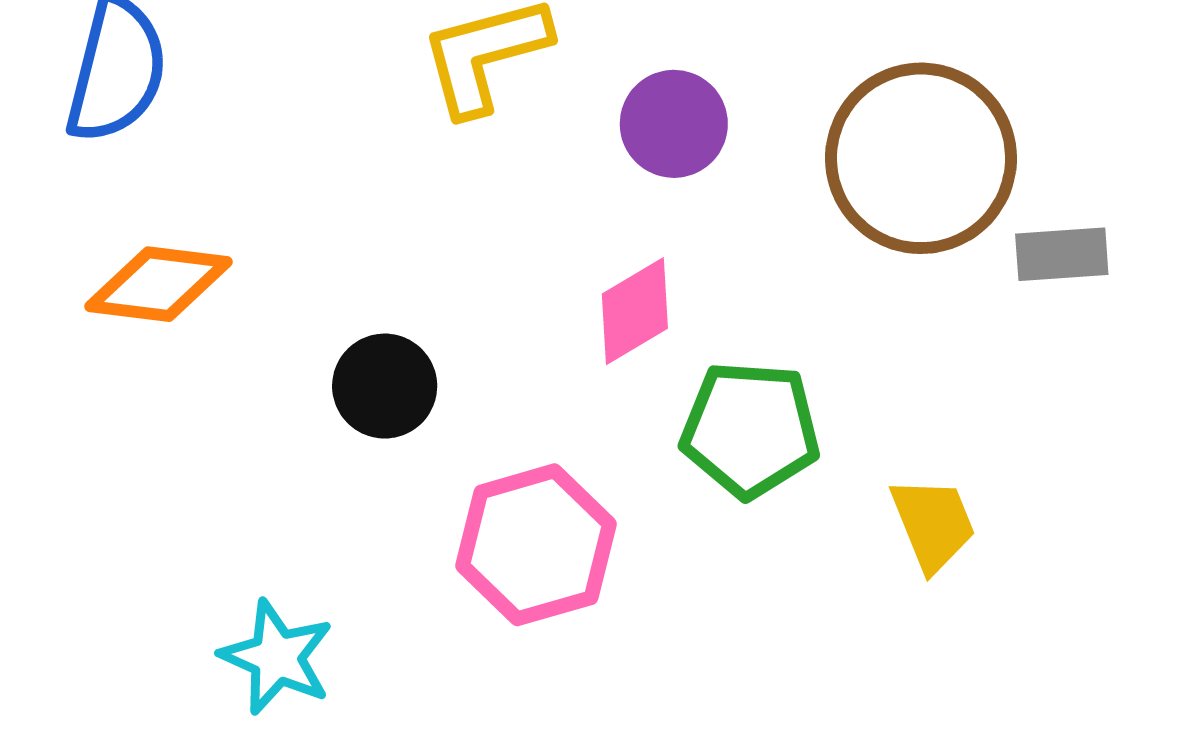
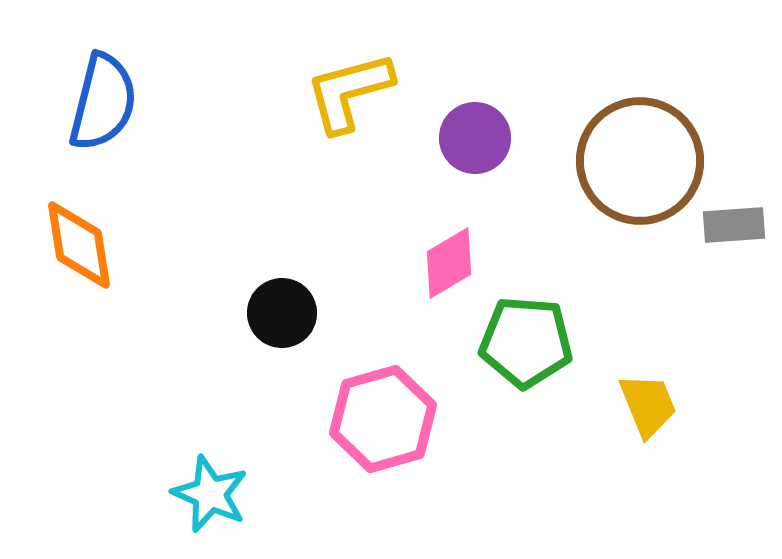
orange diamond: (158, 284) -> (79, 245), moved, turned 74

